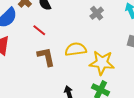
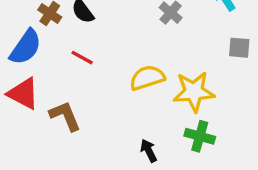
brown L-shape: (46, 57) -> (65, 116), moved

